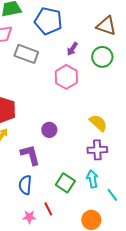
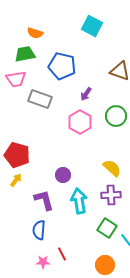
green circle: (102, 57) -> (116, 116), moved
cyan arrow: (92, 179) -> (79, 201), moved, size x1.4
green square: (65, 183) -> (107, 228), moved

